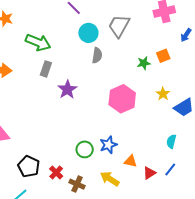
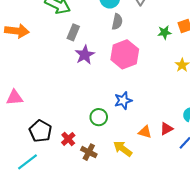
gray rectangle: (46, 69) -> (73, 32), moved
pink hexagon: (122, 99) -> (125, 54), moved
blue star: (108, 145) -> (123, 100), moved
red triangle: (149, 173) -> (166, 129), moved

